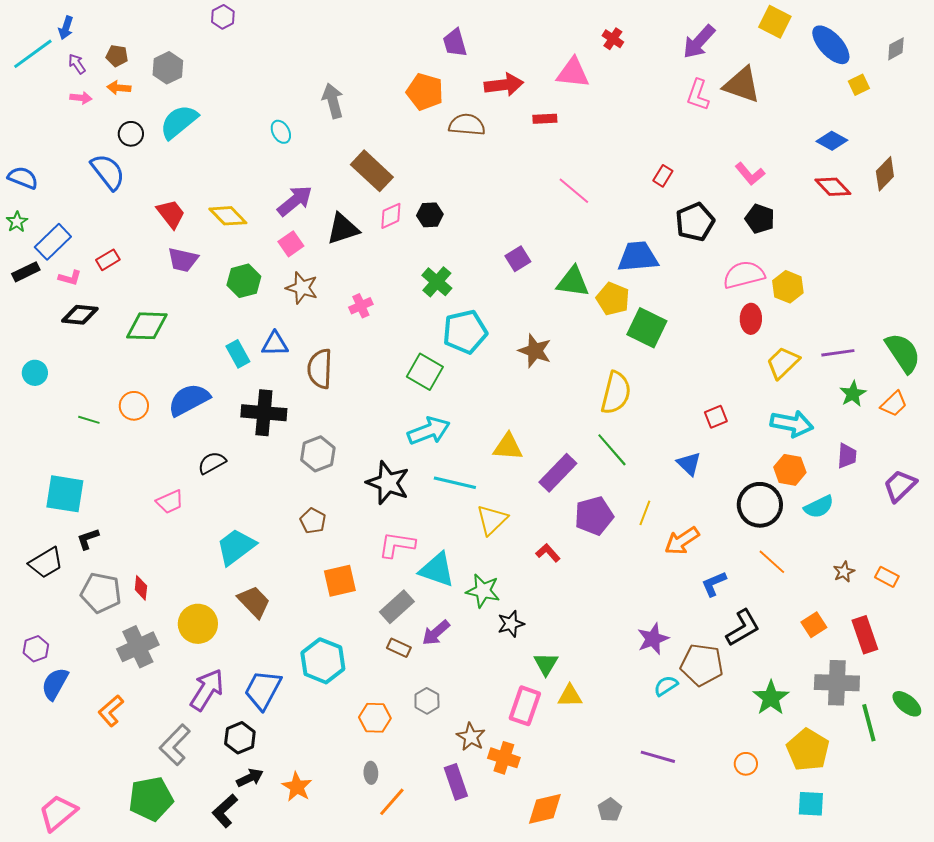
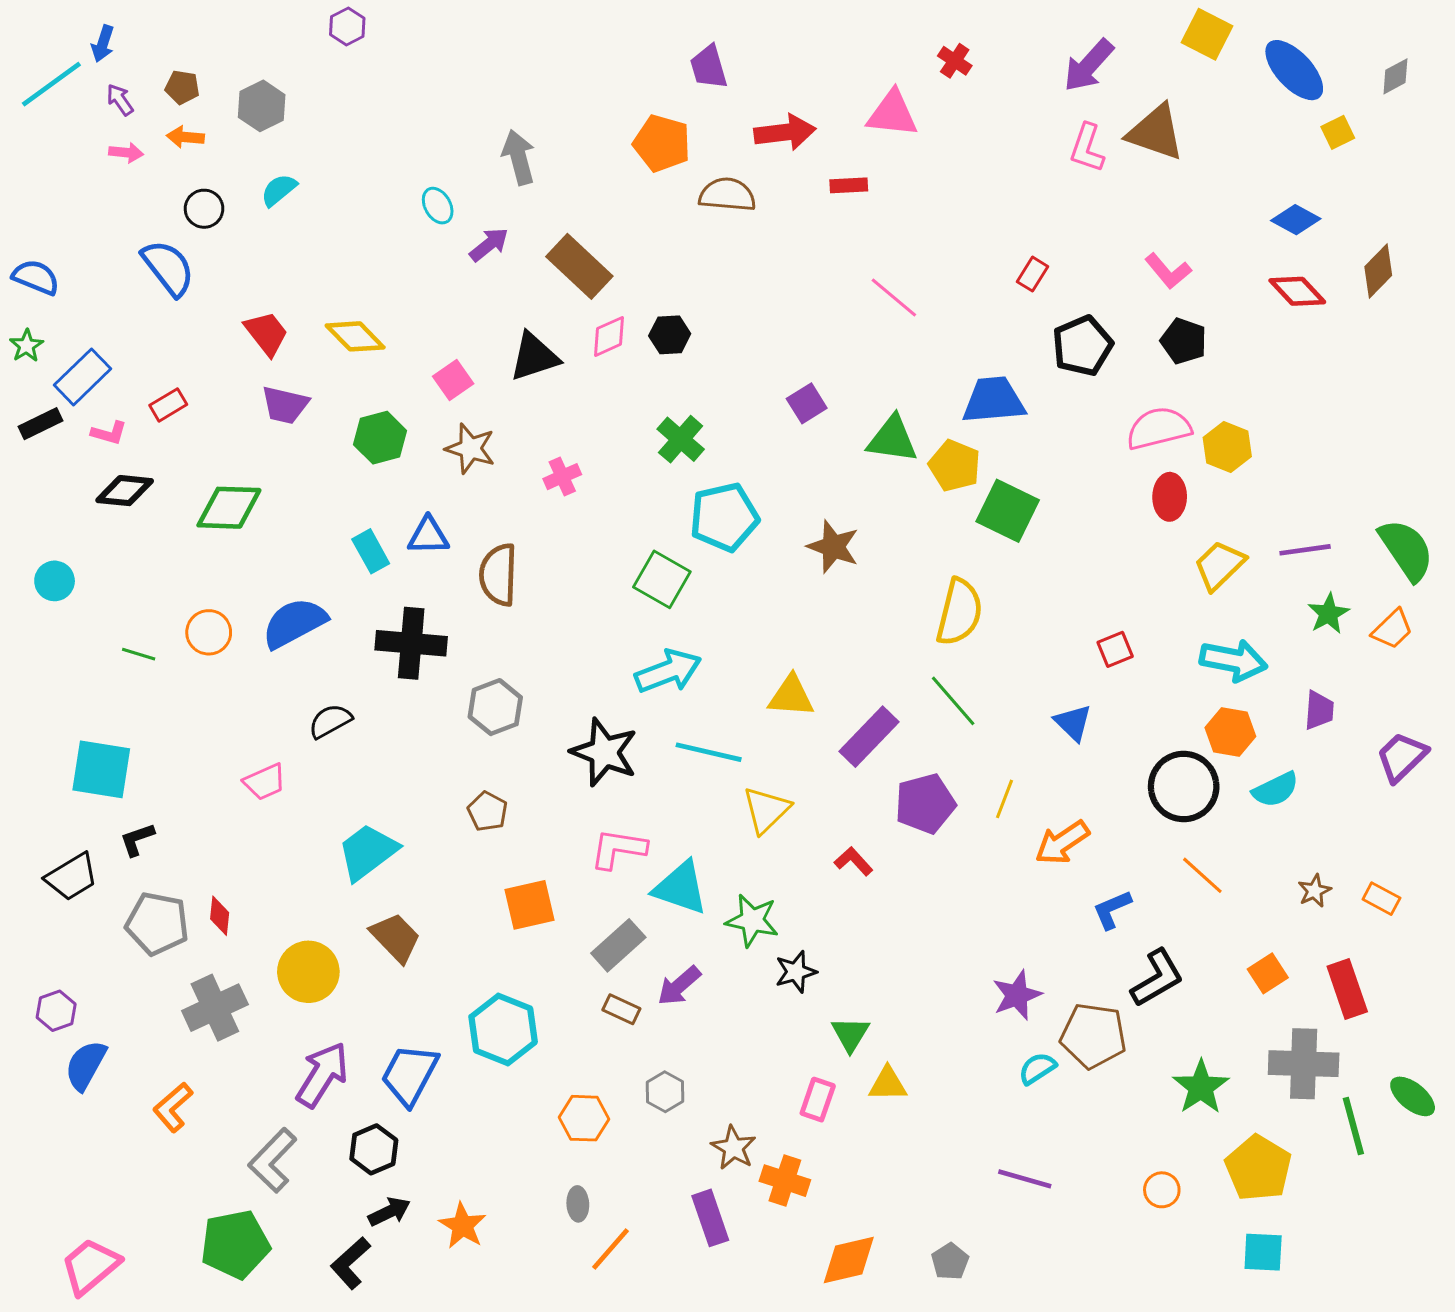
cyan semicircle: (179, 122) -> (279, 190), size x0.6
purple arrow: (295, 201) -> (489, 245), moved, size x0.7
pink rectangle: (525, 706) -> (818, 1100), size x0.7

